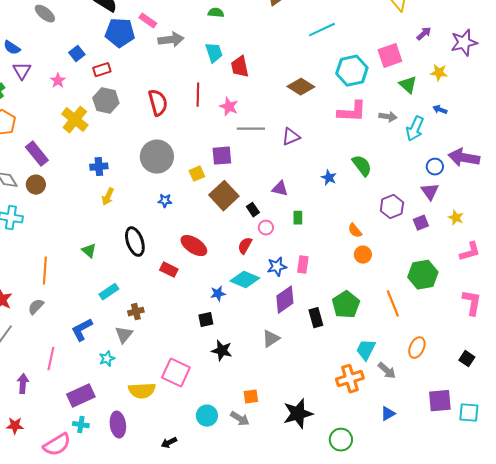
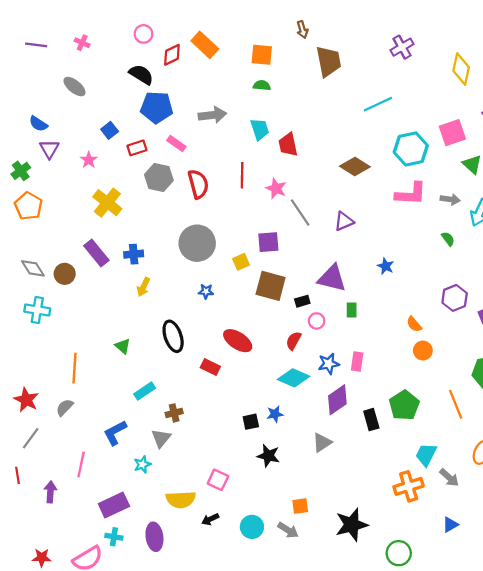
pink rectangle: (148, 21) -> (176, 143), moved
gray hexagon: (106, 101) -> (159, 177), moved
gray line: (251, 129) -> (300, 213), turned 56
purple rectangle: (37, 154) -> (96, 253), moved
green semicircle: (362, 166) -> (448, 239), moved, size x0.6
purple triangle: (280, 189) -> (332, 278), size x1.6
brown square: (224, 196) -> (271, 286), turned -32
black rectangle: (253, 210) -> (302, 301), turned -72
blue star: (218, 294) -> (275, 414), moved
pink square: (176, 373) -> (218, 480), size x0.7
red star: (15, 426) -> (42, 558), moved
black arrow: (169, 443) -> (210, 519), moved

